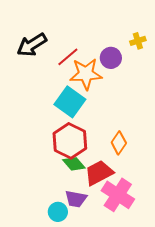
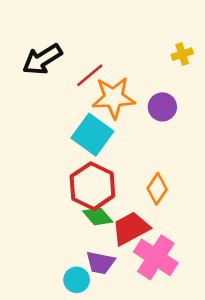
purple circle: (111, 58) -> (162, 107), moved

